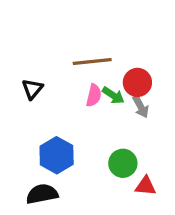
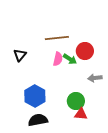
gray arrow: (141, 107) -> (95, 78), moved, turned 112
red triangle: (146, 186) -> (81, 114), moved
black semicircle: (42, 194) -> (38, 120), moved

